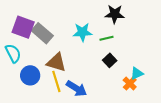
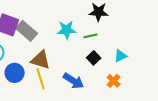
cyan triangle: (137, 73) -> (121, 56), moved
blue arrow: (76, 88) -> (74, 81), moved

